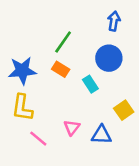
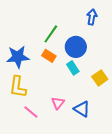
blue circle: (109, 58) -> (76, 47), moved
yellow square: (124, 110) -> (100, 78), moved
blue triangle: (101, 135) -> (82, 109), turned 30

